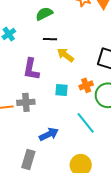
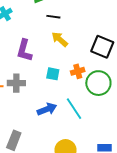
black line: (50, 39) -> (53, 17), moved
blue arrow: (49, 134) -> (47, 109), moved

